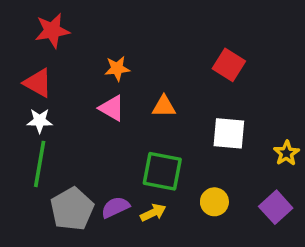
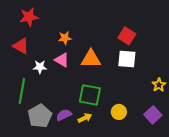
orange triangle: (164, 106) -> (91, 59), size x1.5
white star: (40, 121) -> (40, 67), moved
white square: (229, 133) -> (127, 59), moved

